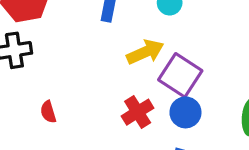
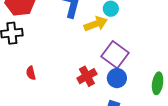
yellow arrow: (145, 52) -> (96, 24), moved

